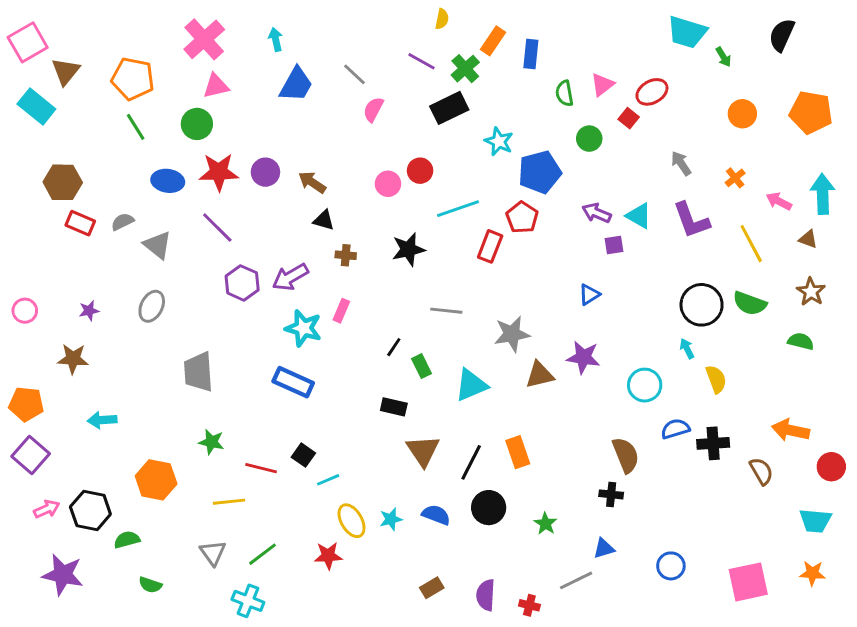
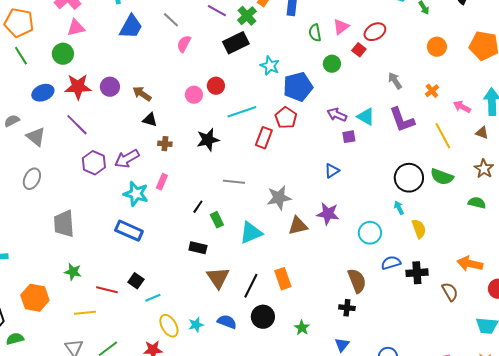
blue ellipse: (168, 181) -> (43, 93), turned -30
blue triangle: (604, 548) -> (342, 345), turned -35

